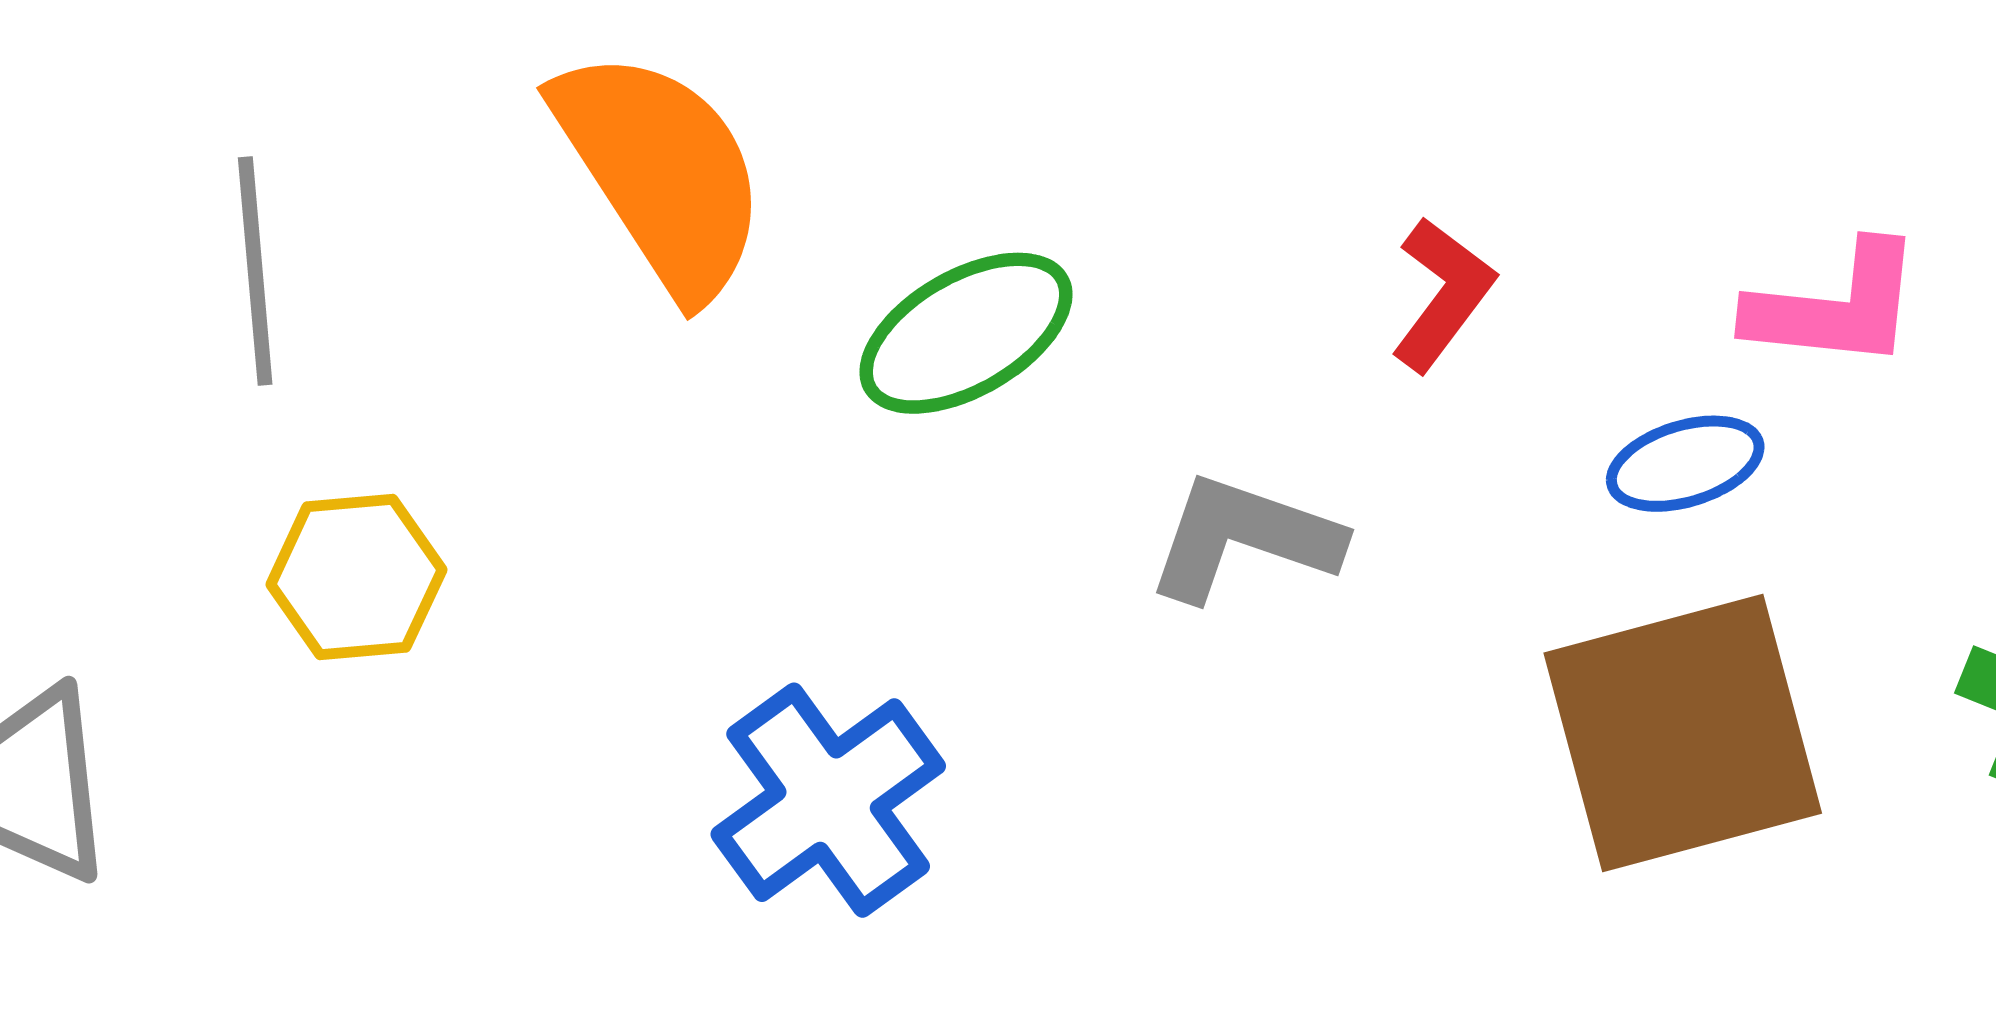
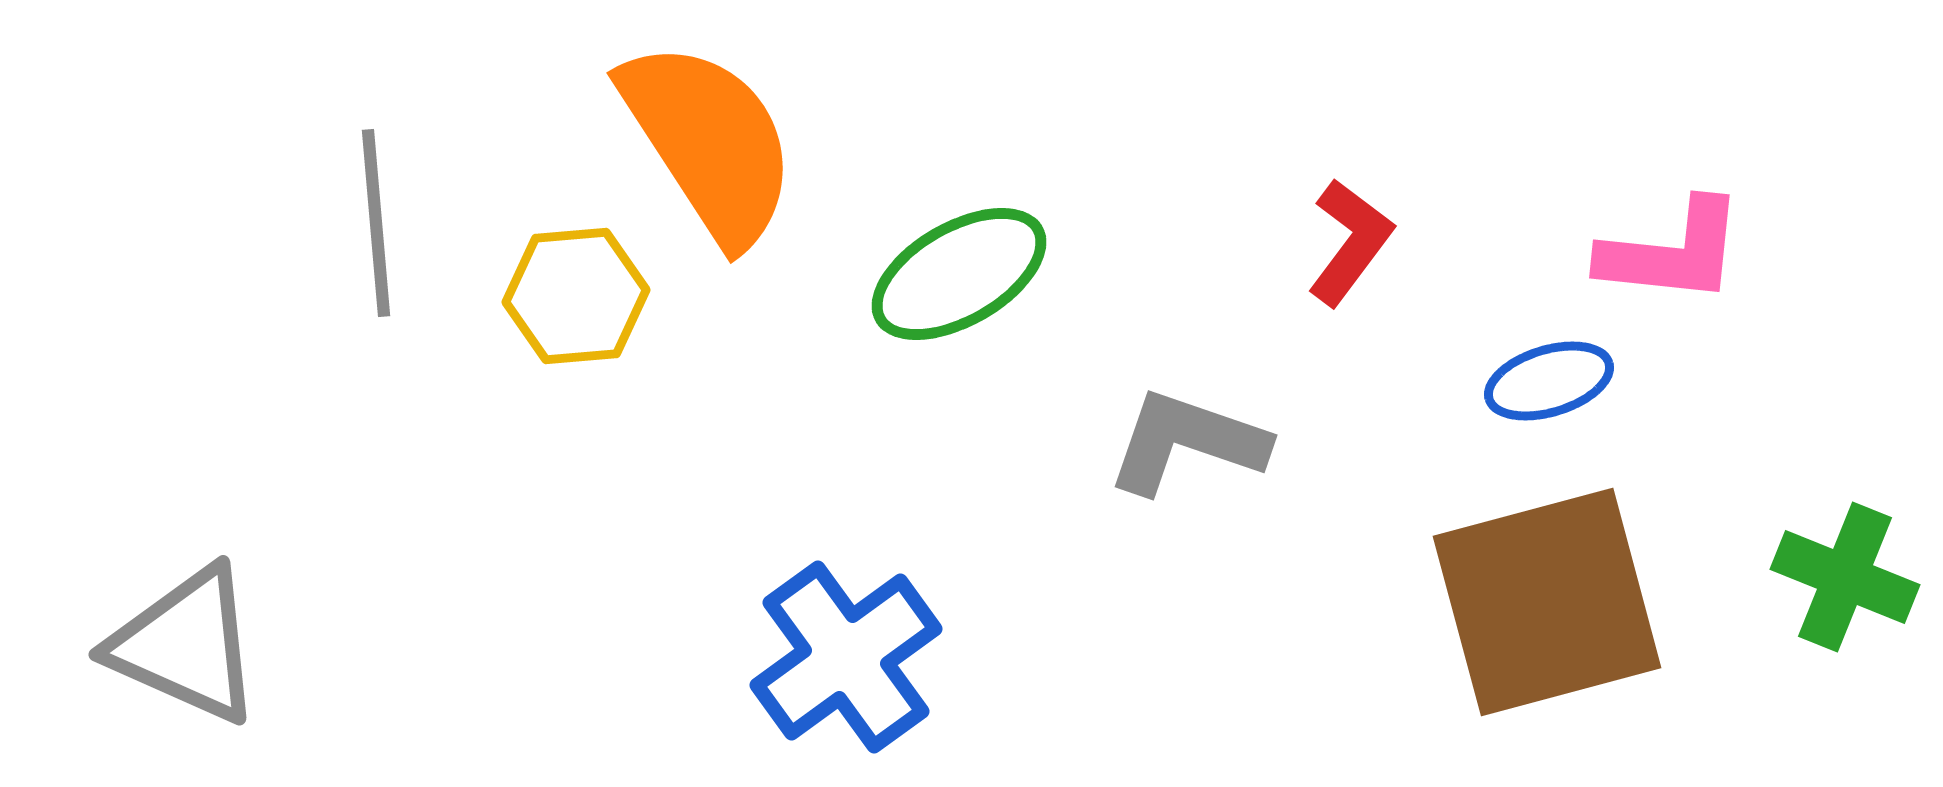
yellow hexagon: (356, 577) -> (576, 296), moved

